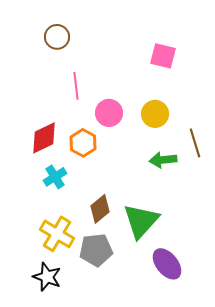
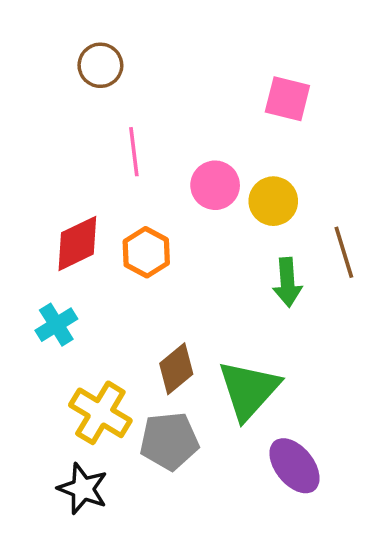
pink circle: (109, 113) -> (215, 185), moved
green arrow: (163, 160) -> (287, 282), turned -88
cyan cross: (55, 177) -> (56, 325), moved

